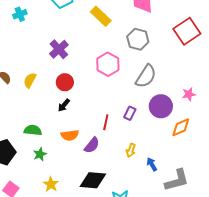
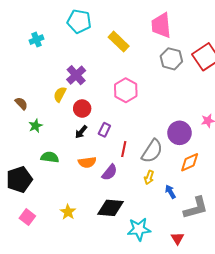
gray hexagon: (138, 39) -> (171, 59), moved
gray semicircle: (146, 76) -> (152, 151), moved
yellow semicircle: (30, 80) -> (60, 94), moved
purple rectangle: (130, 113) -> (104, 130), moved
orange diamond: (181, 127) -> (190, 162), moved
green star: (40, 154) -> (35, 126), moved

